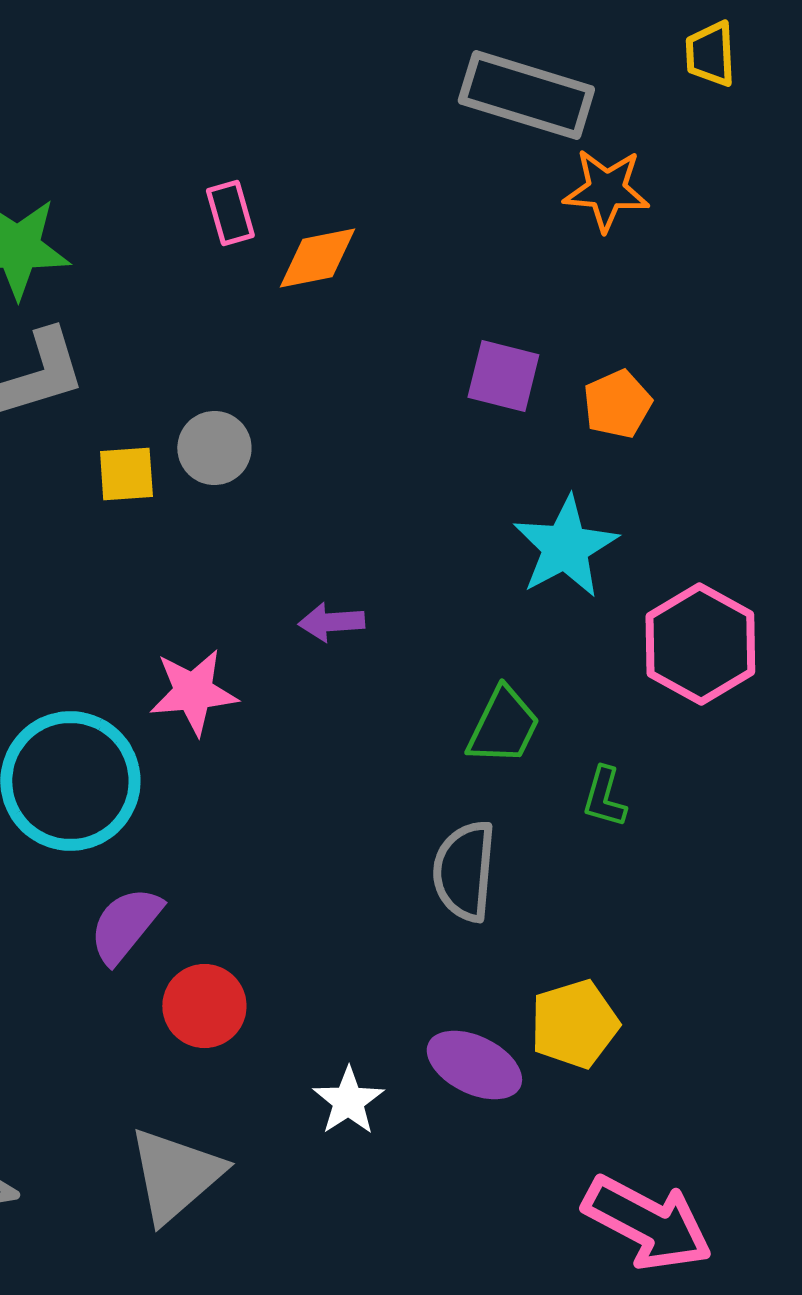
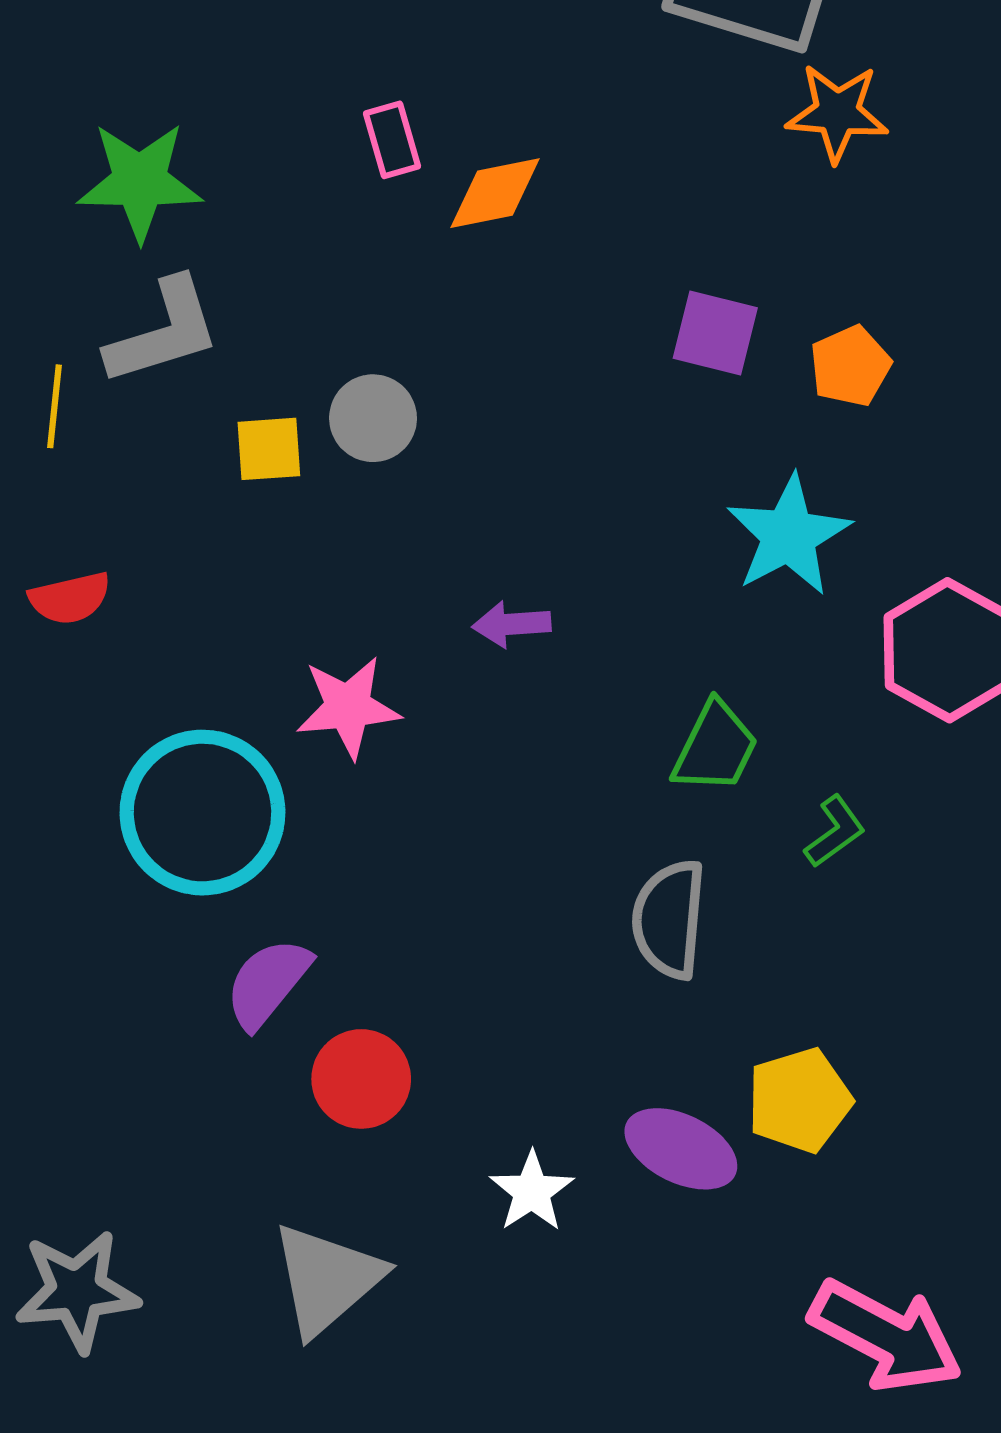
green L-shape: (604, 797) -> (835, 831), turned -142

